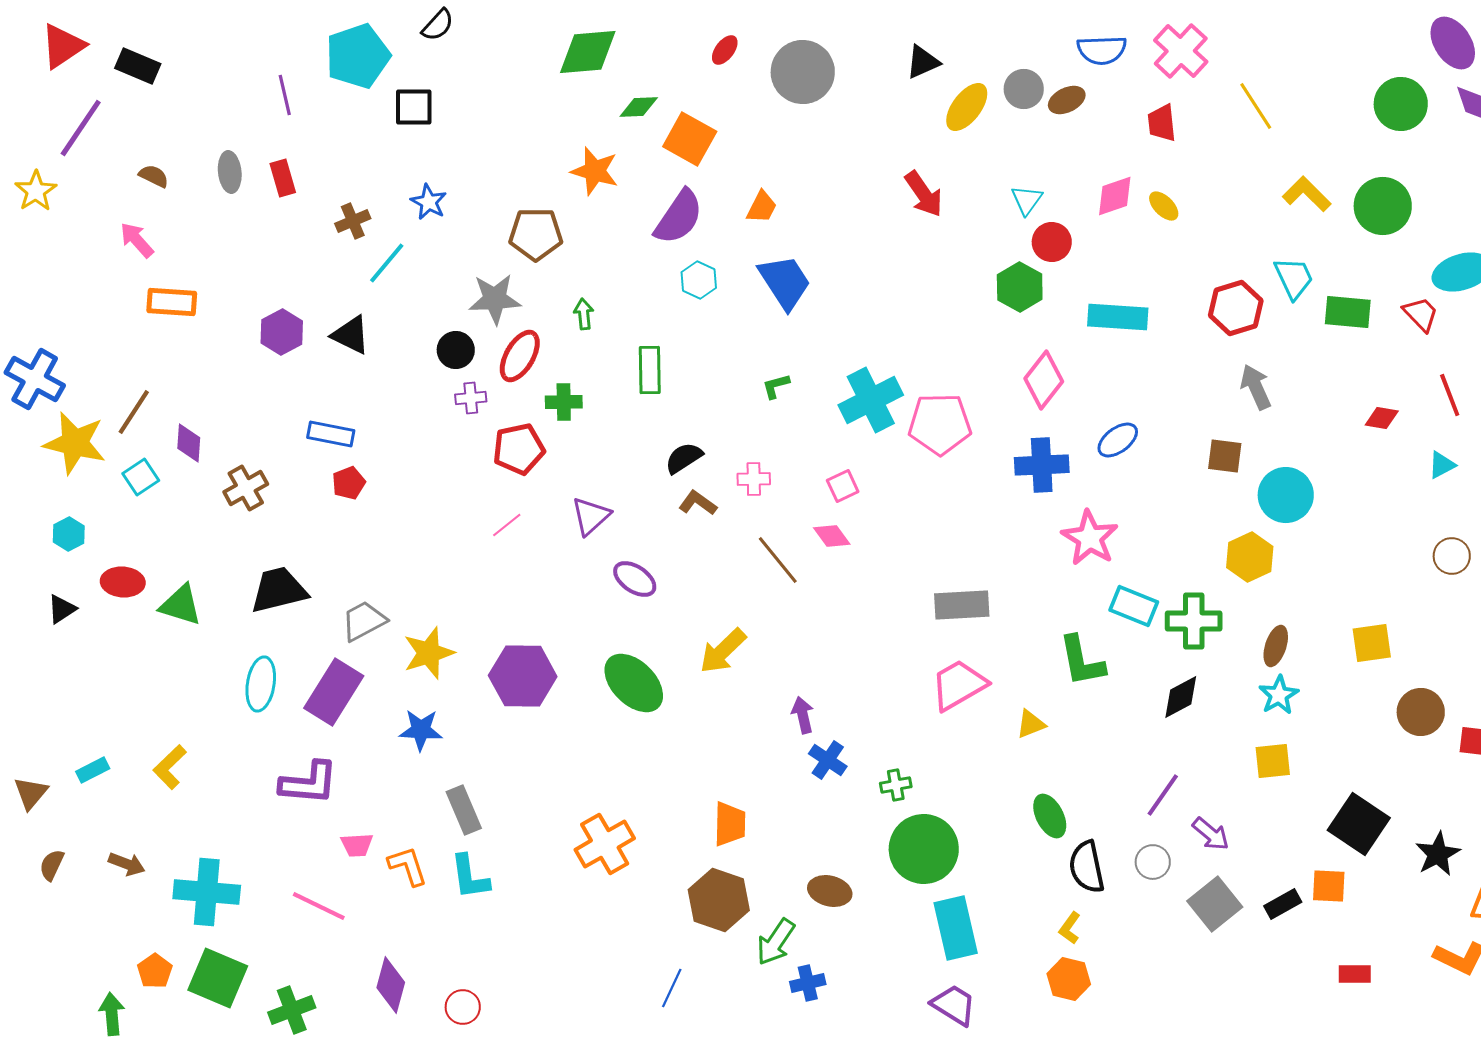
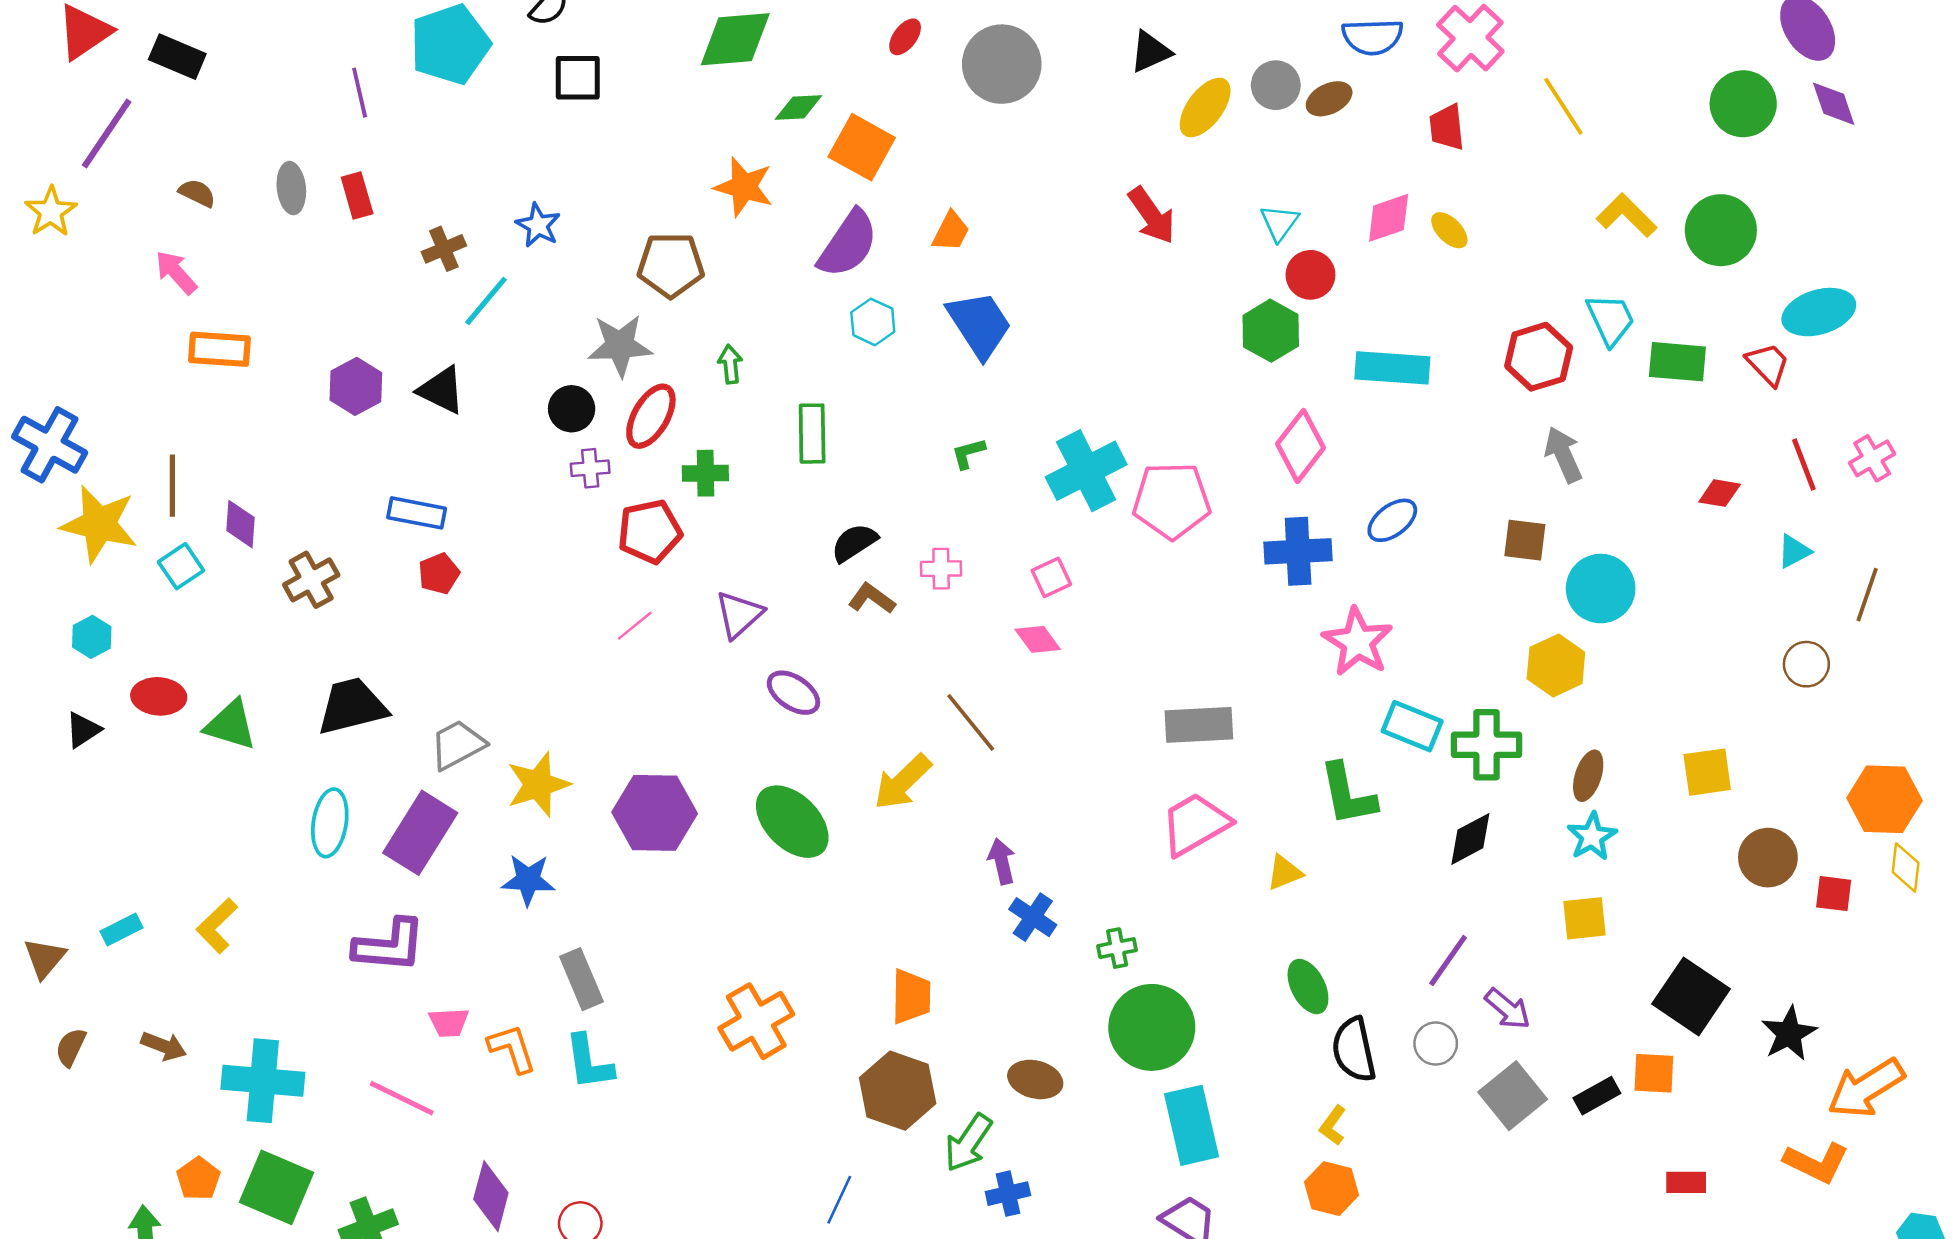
black square: (414, 107) -> (578, 78), moved
brown line: (134, 412) -> (172, 486), turned -33
brown line: (778, 560) -> (971, 722), moved

